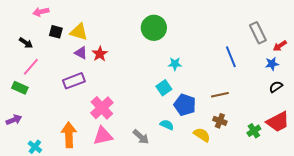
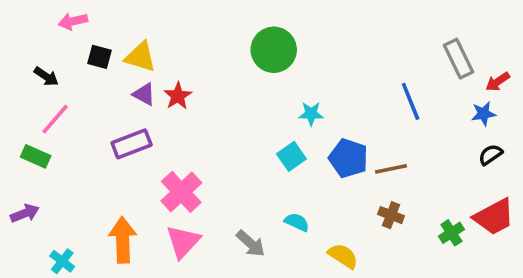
blue pentagon: (185, 105) -> (348, 158), moved
yellow semicircle: (202, 135) -> (343, 256), moved
pink triangle: (103, 136) -> (183, 242), turned -35

